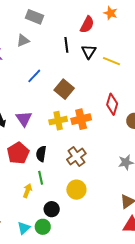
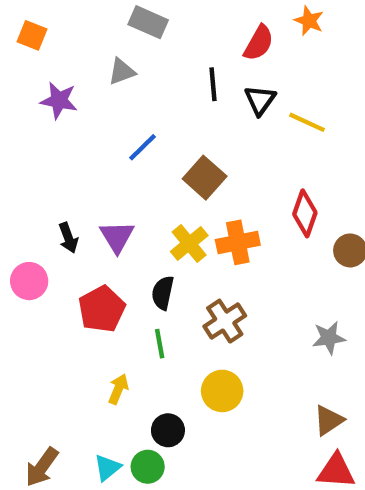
yellow cross: (58, 121) -> (189, 244), turned -30
black semicircle: (41, 154) -> (163, 293), moved
green line: (41, 178) -> (160, 344), moved

